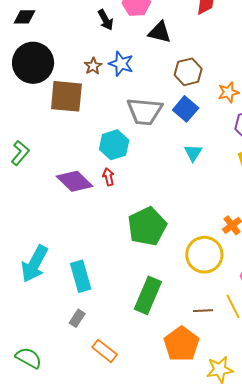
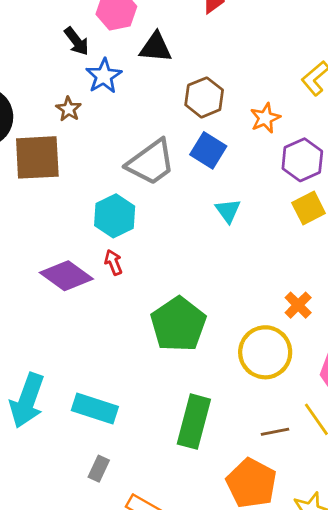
blue star: (121, 64) -> (104, 76), moved, turned 30
gray trapezoid: (145, 111) -> (151, 162), turned -33
cyan rectangle: (81, 276) -> (95, 408), turned -48

